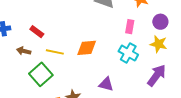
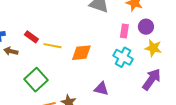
purple circle: (160, 22) -> (146, 27), moved
brown arrow: (24, 51) -> (11, 51), moved
yellow line: (55, 52) -> (52, 46), moved

